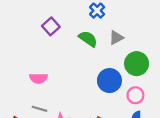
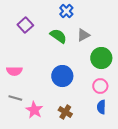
blue circle: (109, 81) -> (62, 76), moved

